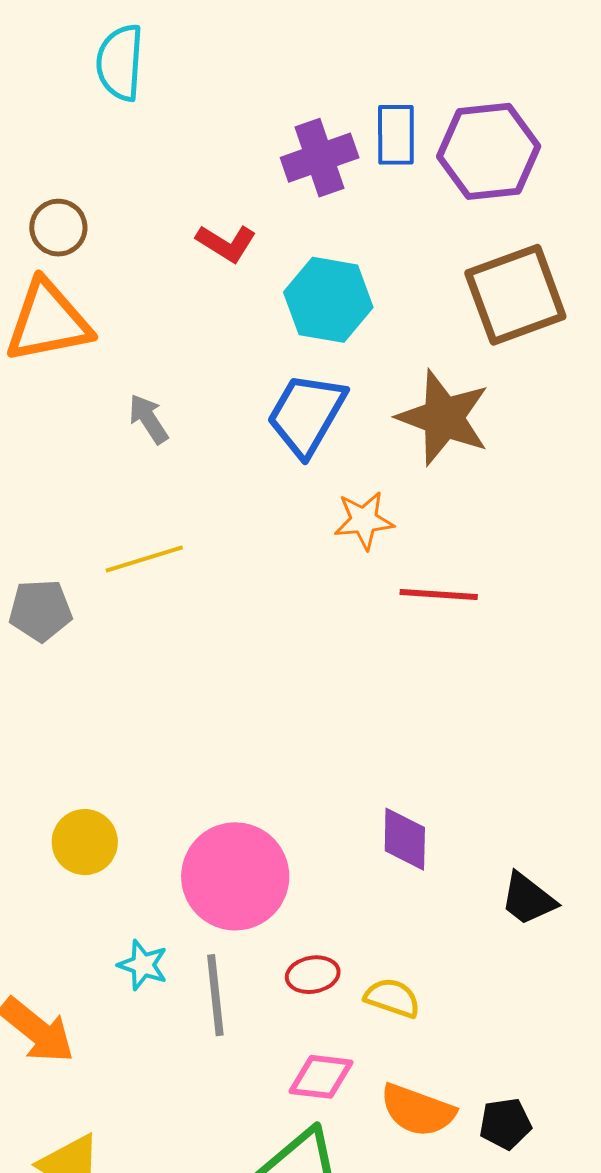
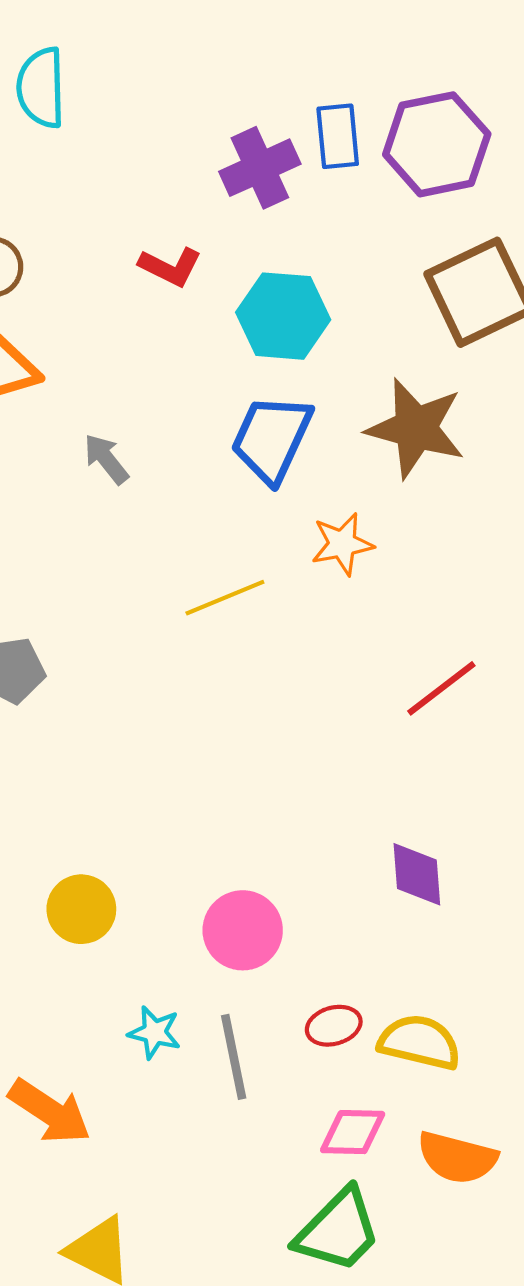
yellow line: (144, 559) -> (225, 598), moved
red line: (439, 595) -> (441, 688), moved, turned -36
pink circle: (235, 876) -> (243, 930), size x0.7
yellow semicircle: (392, 998) -> (420, 1042), size x1.4

